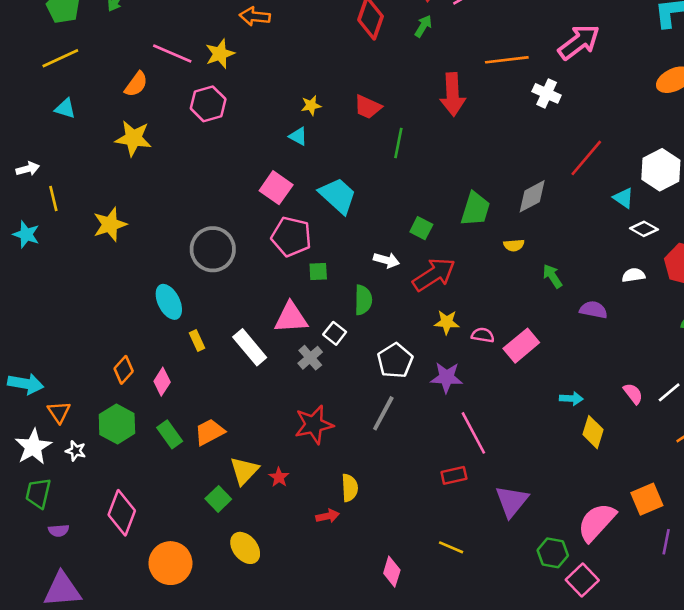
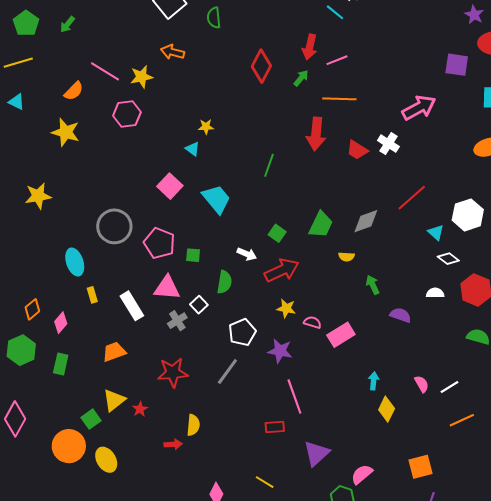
orange line: (507, 60) -> (339, 99), moved
red trapezoid: (368, 107) -> (357, 150), moved
pink pentagon: (291, 237) -> (159, 243), moved
cyan arrow: (571, 398) -> (374, 381), turned -96
orange trapezoid: (210, 432) -> (114, 352), moved
green rectangle: (170, 434) -> (61, 364), turned 40
pink semicircle: (597, 522) -> (362, 474), moved, size x0.7
orange circle: (170, 563) -> (69, 446), moved

